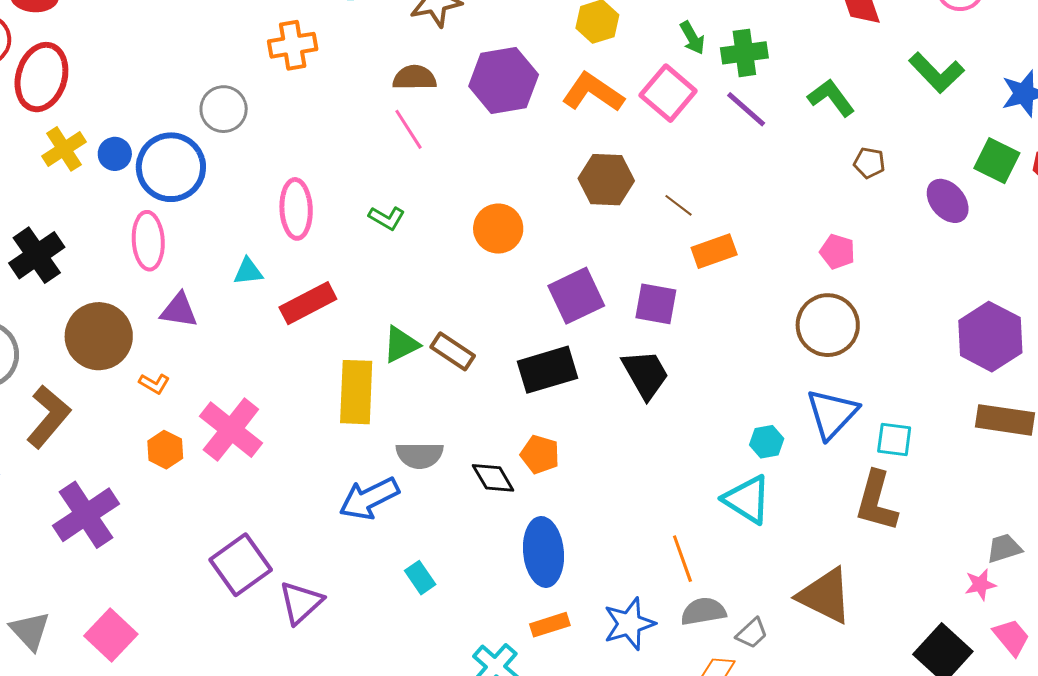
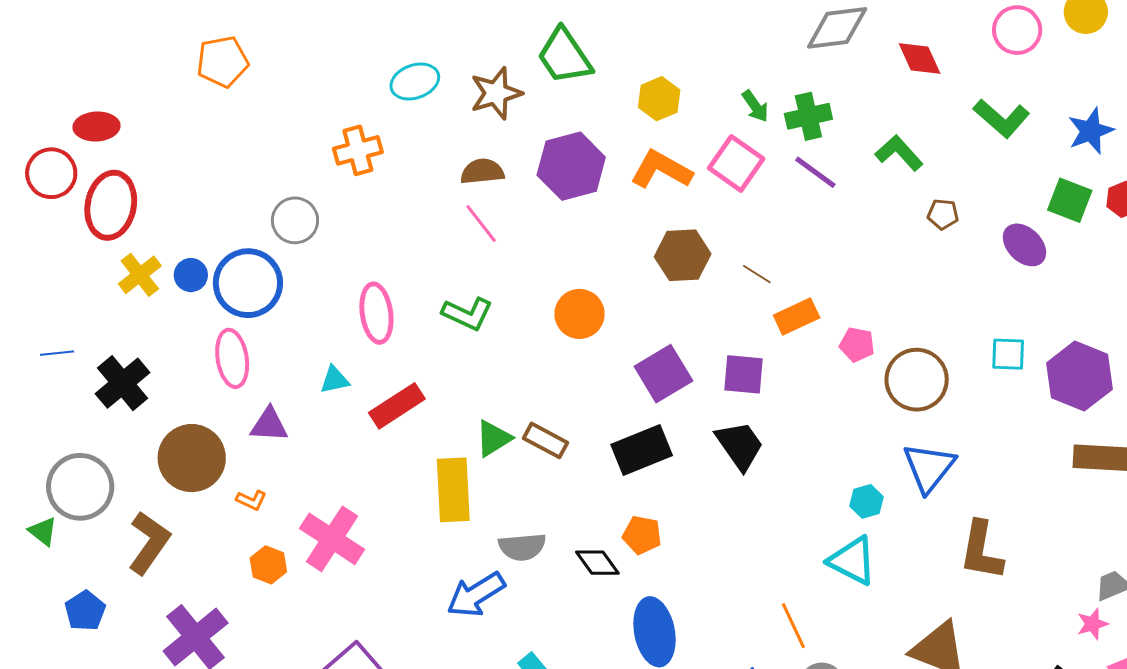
green L-shape: (387, 218) -> (467, 314), size x1.4
pink pentagon: (837, 252) -> (857, 345), moved
cyan square: (894, 440) -> (1008, 354), moved

